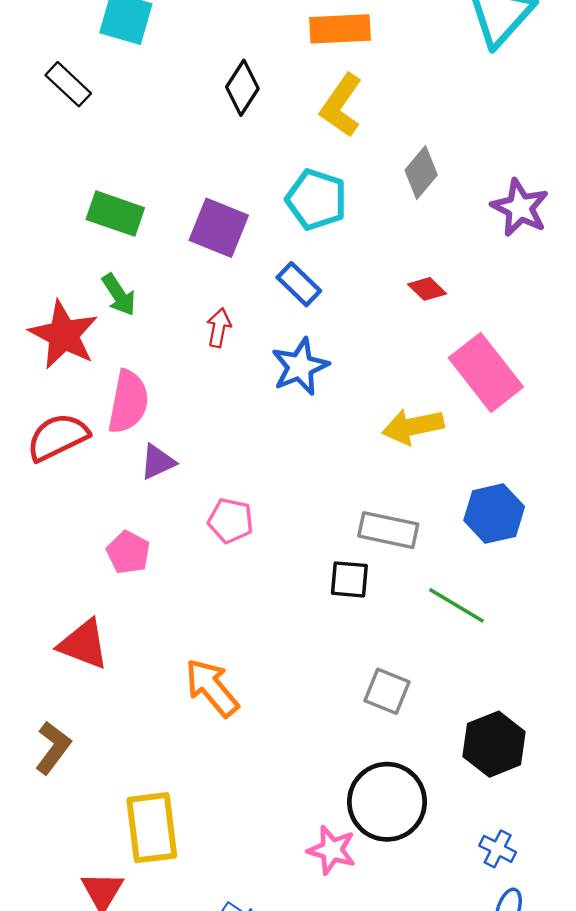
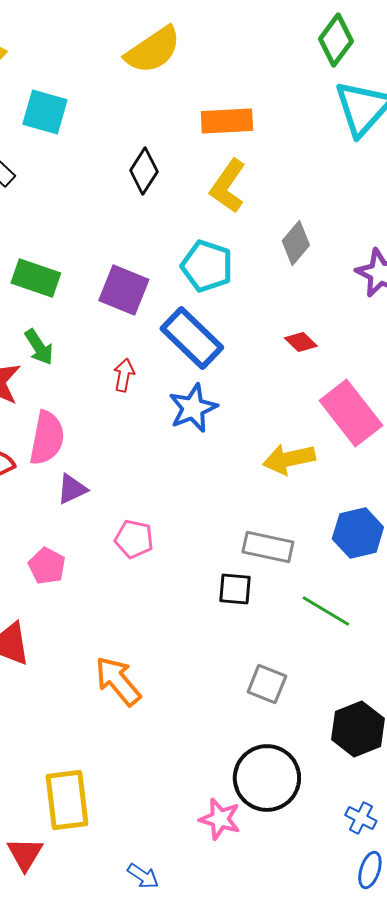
blue rectangle: (299, 284) -> (192, 338), size x1.6

